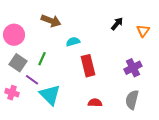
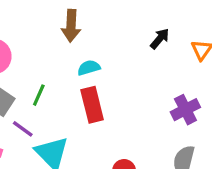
brown arrow: (51, 21) -> (71, 26), moved, turned 72
red rectangle: (88, 66) -> (92, 105), moved

